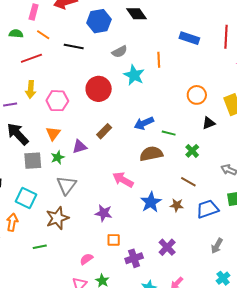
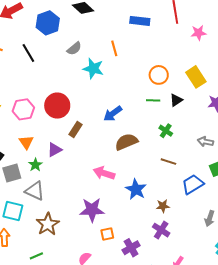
black line: (74, 47) -> (28, 53), turned 60
red circle: (99, 89) -> (57, 106), moved
green line: (169, 133) -> (153, 100), moved
gray triangle: (66, 185) -> (35, 191), moved, turned -30
brown star: (177, 205) -> (163, 206), moved
purple star: (104, 213) -> (92, 210), size x1.4

